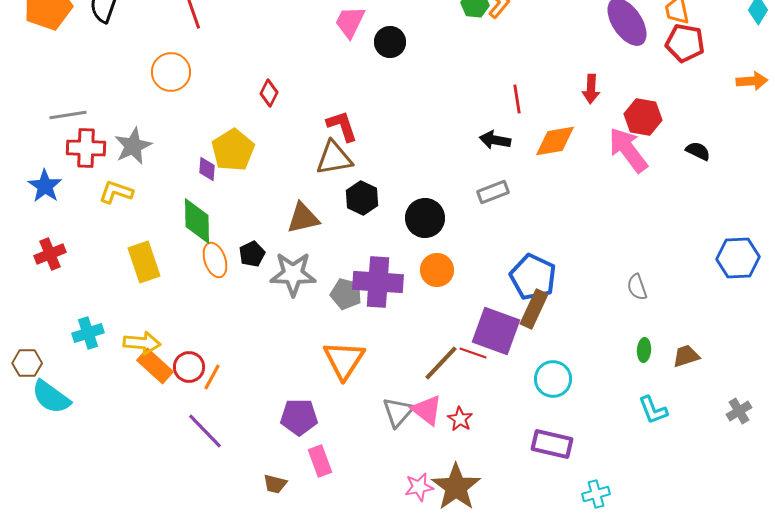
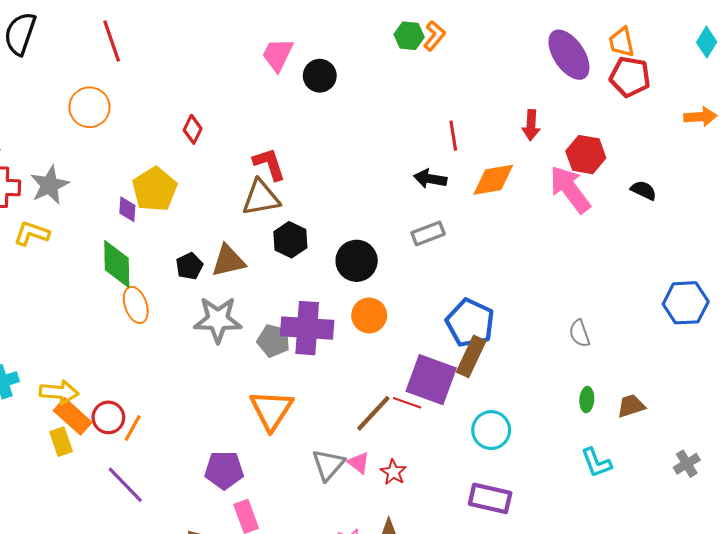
black pentagon: (252, 254) -> (189, 266), moved
yellow rectangle: (144, 262) -> (61, 442), moved, size x0.7
pink triangle: (427, 410) -> (359, 463), size x0.7

